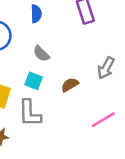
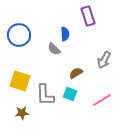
blue semicircle: (36, 14) -> (65, 34), moved
cyan square: (34, 81) -> (70, 94), moved

